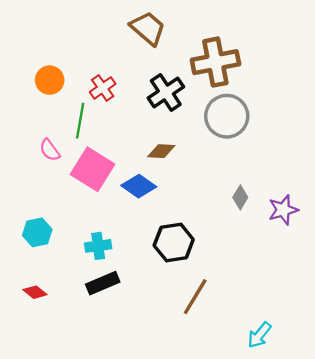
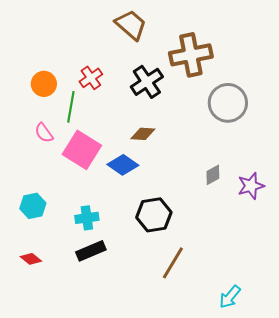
orange circle: (50, 80) -> (44, 84), moved
gray circle: (227, 116) -> (228, 103), moved
gray diamond: (240, 197) -> (213, 175), turned 30

